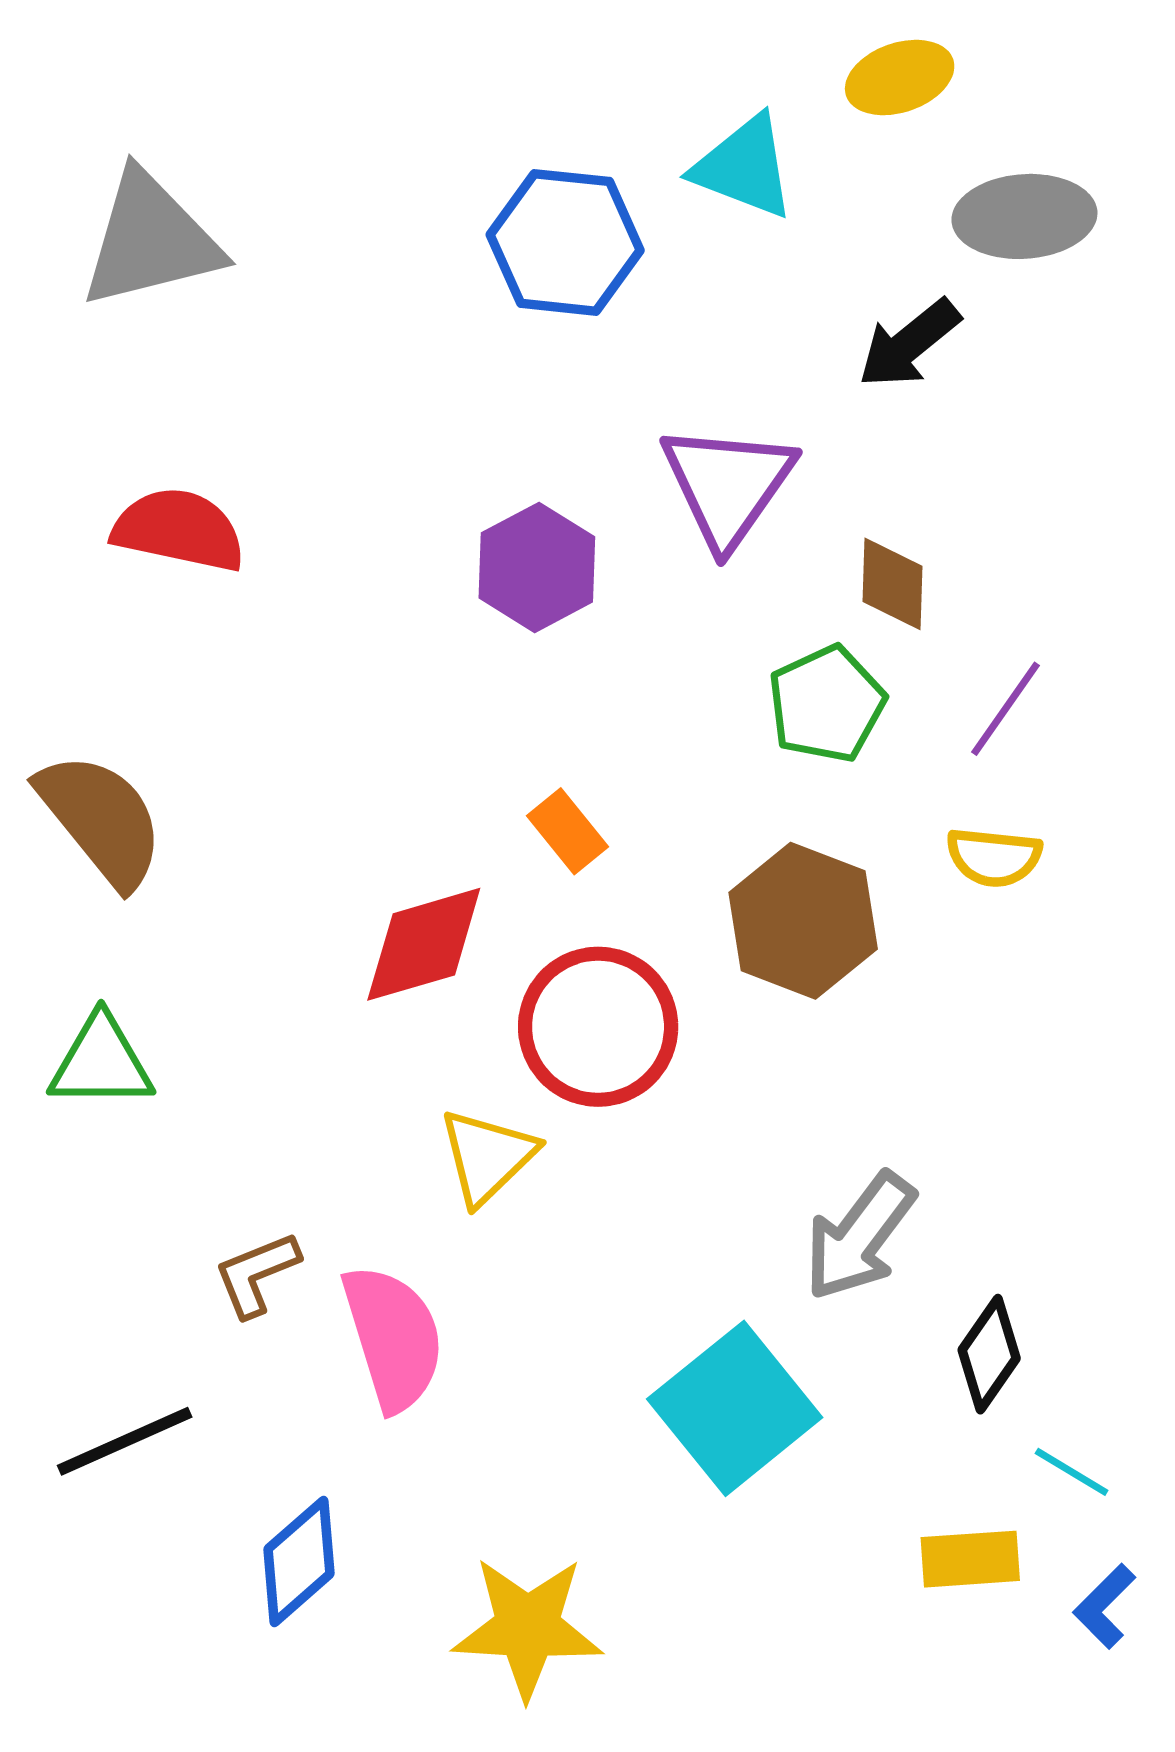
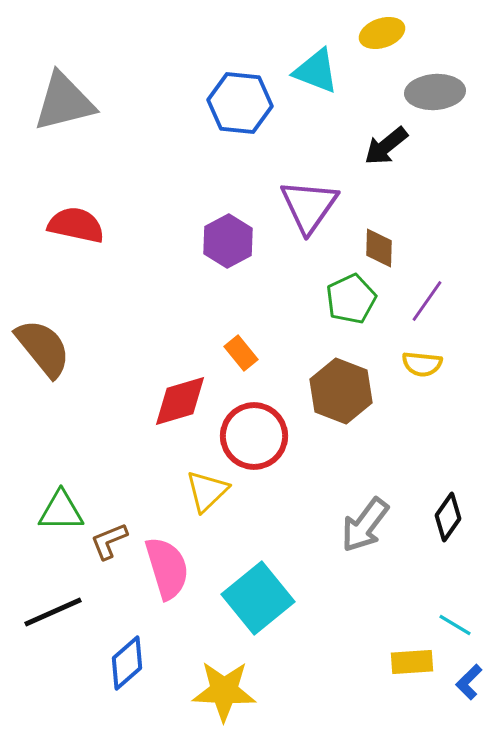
green triangle: (101, 1062) -> (61, 511), moved
black diamond: (989, 1354) -> (448, 517), moved
cyan square: (735, 1408) -> (258, 598), moved

